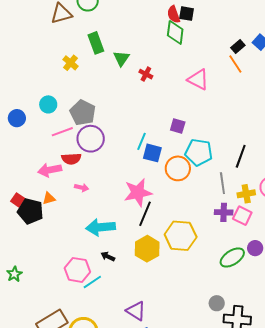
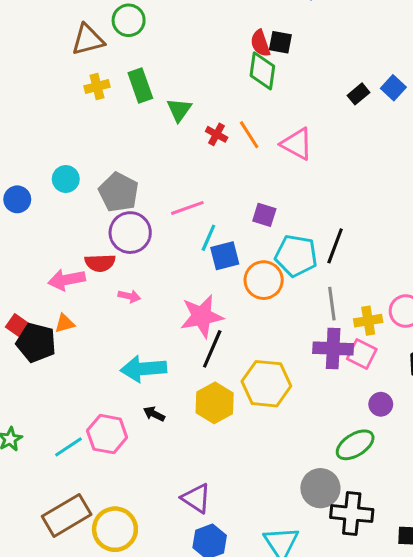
yellow cross: (70, 63) -> (97, 86), moved, turned 35
orange line: (235, 64) -> (249, 135), moved
pink line: (62, 132) -> (187, 208), moved
blue square: (152, 153) -> (225, 256), turned -30
black line: (241, 156) -> (335, 246), moved
pink arrow: (82, 188) -> (129, 296), moved
purple cross: (224, 212) -> (333, 348), size x1.4
green ellipse: (232, 258) -> (355, 445), moved
cyan line: (92, 282) -> (68, 447), moved
gray circle: (217, 303) -> (320, 488), size x1.6

